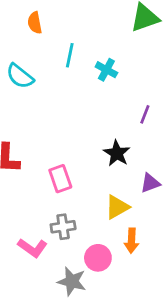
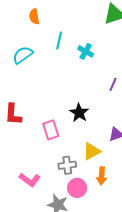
cyan semicircle: (20, 76) -> (23, 55), turned 105
black star: (117, 153) -> (79, 113), moved
gray cross: (63, 227) -> (67, 165), moved

